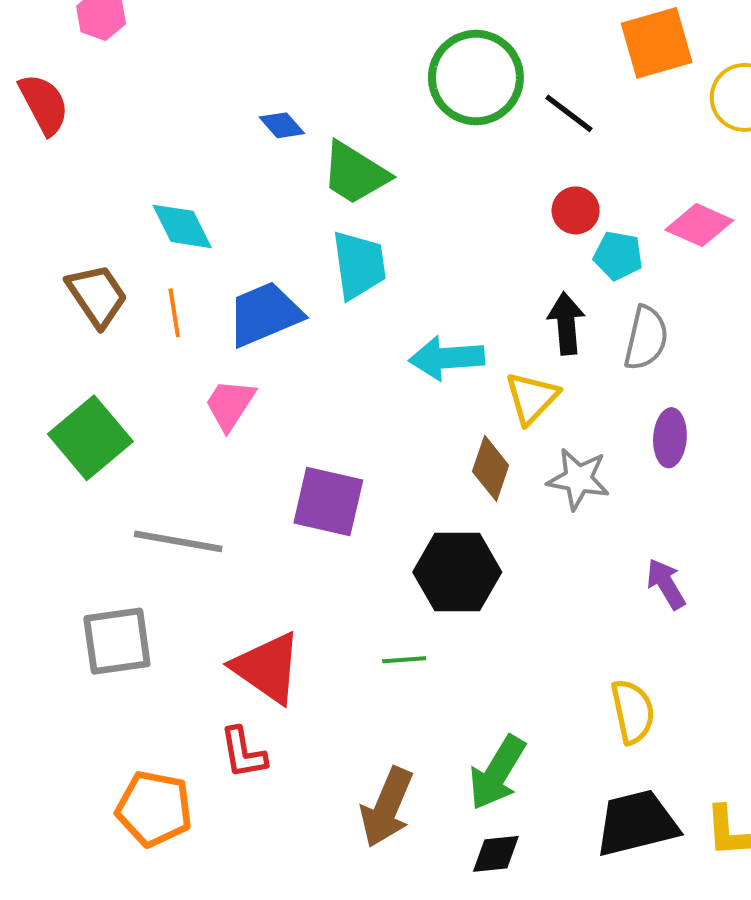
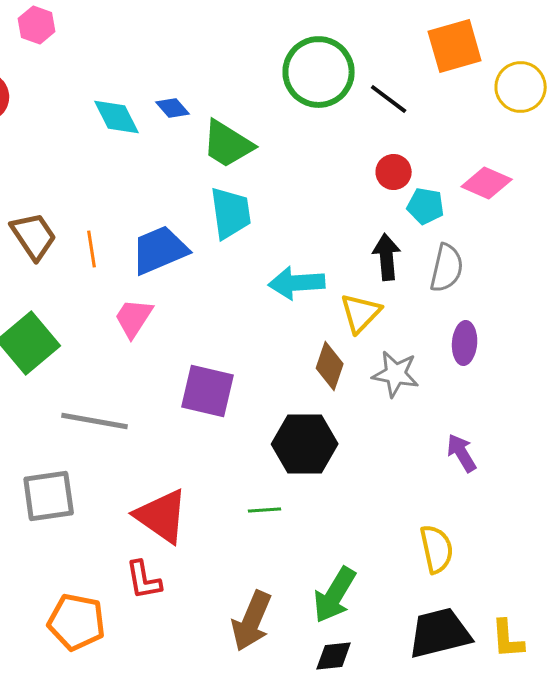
cyan diamond: (182, 226) -> (117, 117), moved

